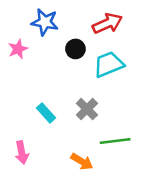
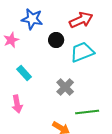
cyan rectangle: (46, 113) -> (24, 73), moved
pink arrow: (22, 153) -> (17, 104), moved

